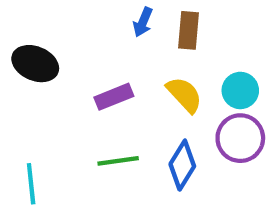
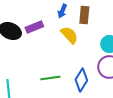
yellow semicircle: (184, 95) -> (69, 35), moved
purple rectangle: (114, 97) -> (34, 27), moved

